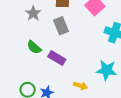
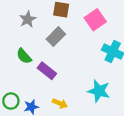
gray rectangle: (61, 26) -> (56, 37), turned 60
yellow arrow: (80, 86) -> (60, 103), moved

